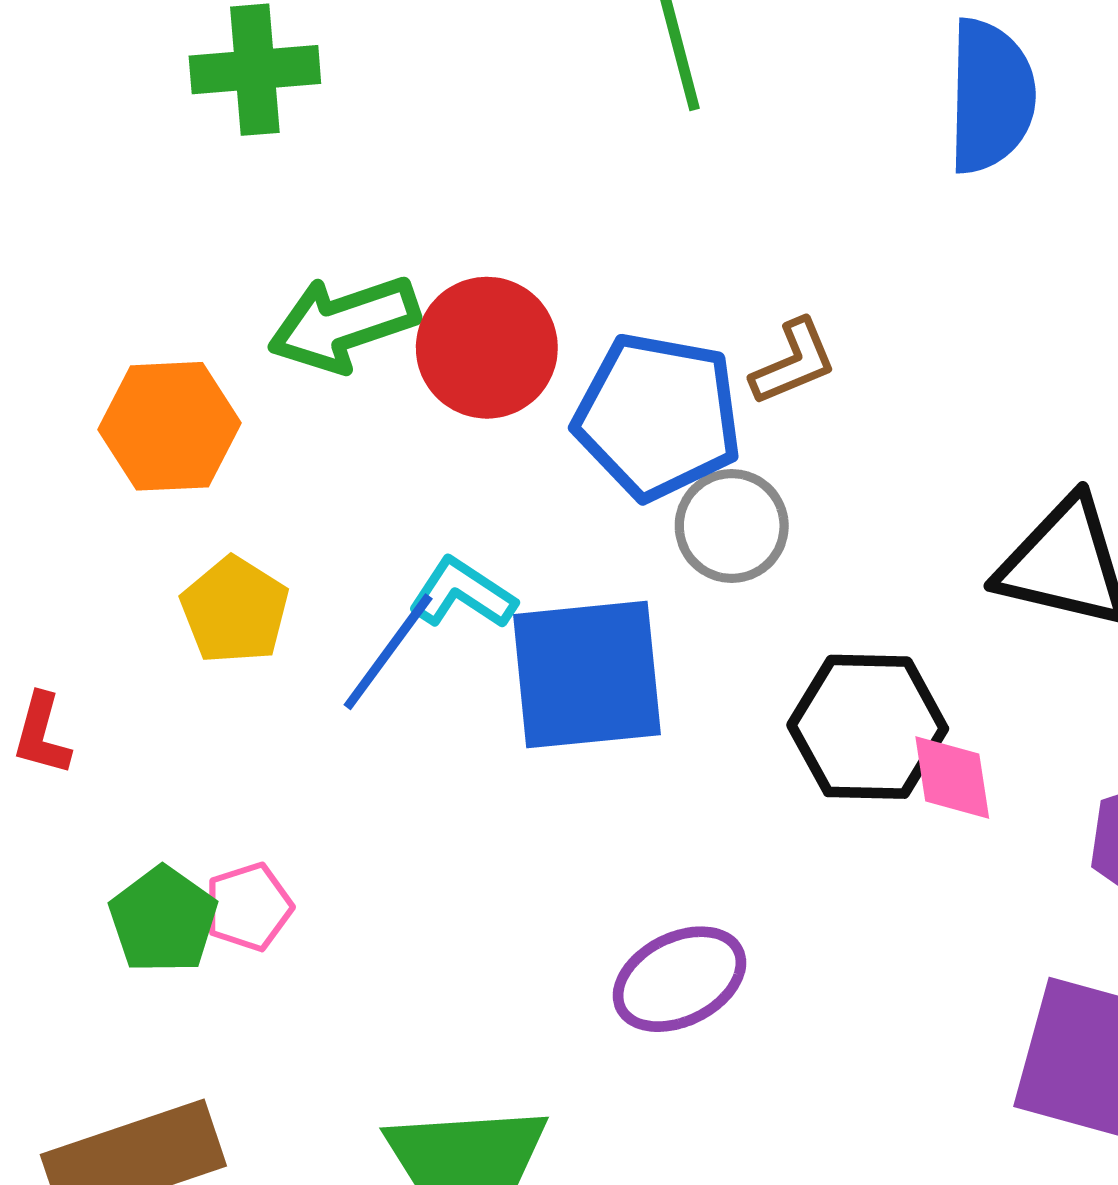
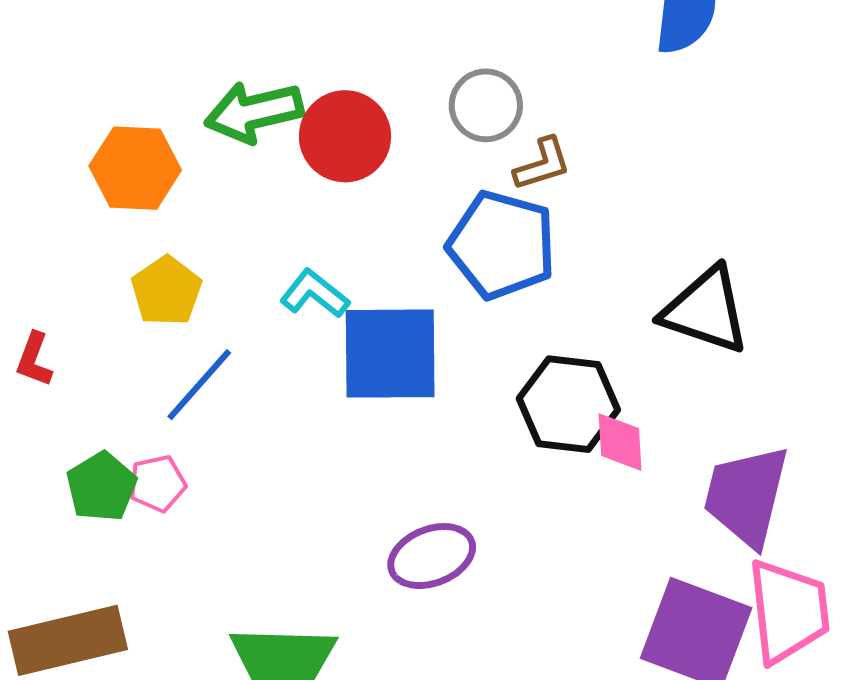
blue pentagon: (658, 416) -> (502, 245), moved
gray circle: (732, 526) -> (486, 105), moved
blue line: (388, 652) -> (199, 385), moved

